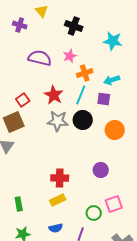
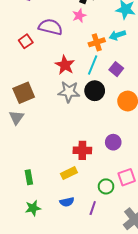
pink star: (70, 56) -> (79, 16), moved
cyan arrow: (112, 80) -> (117, 35), moved
purple square: (104, 99) -> (116, 69), turned 32
red square: (23, 100) -> (26, 41), moved
red cross: (60, 178) -> (82, 150), moved

